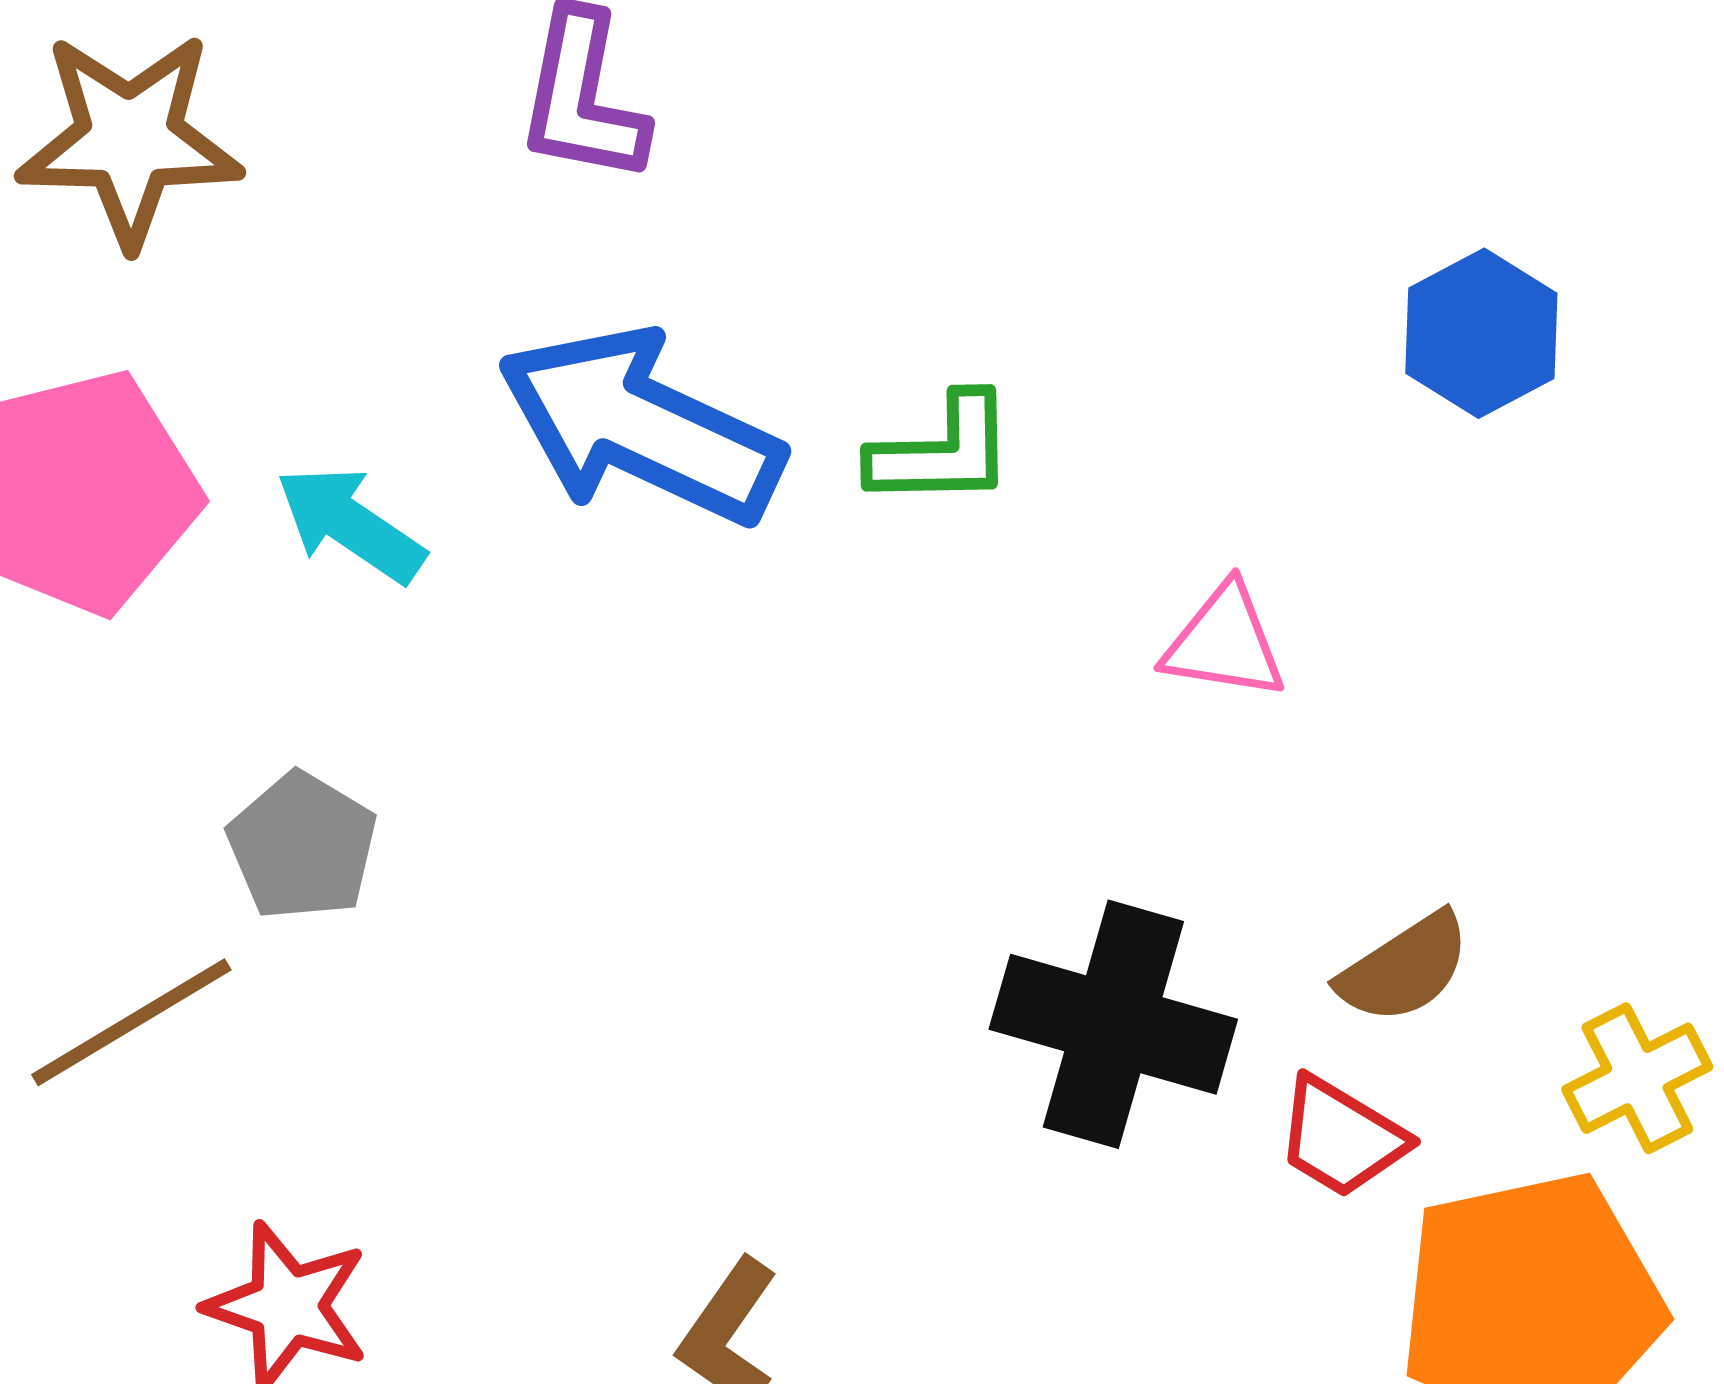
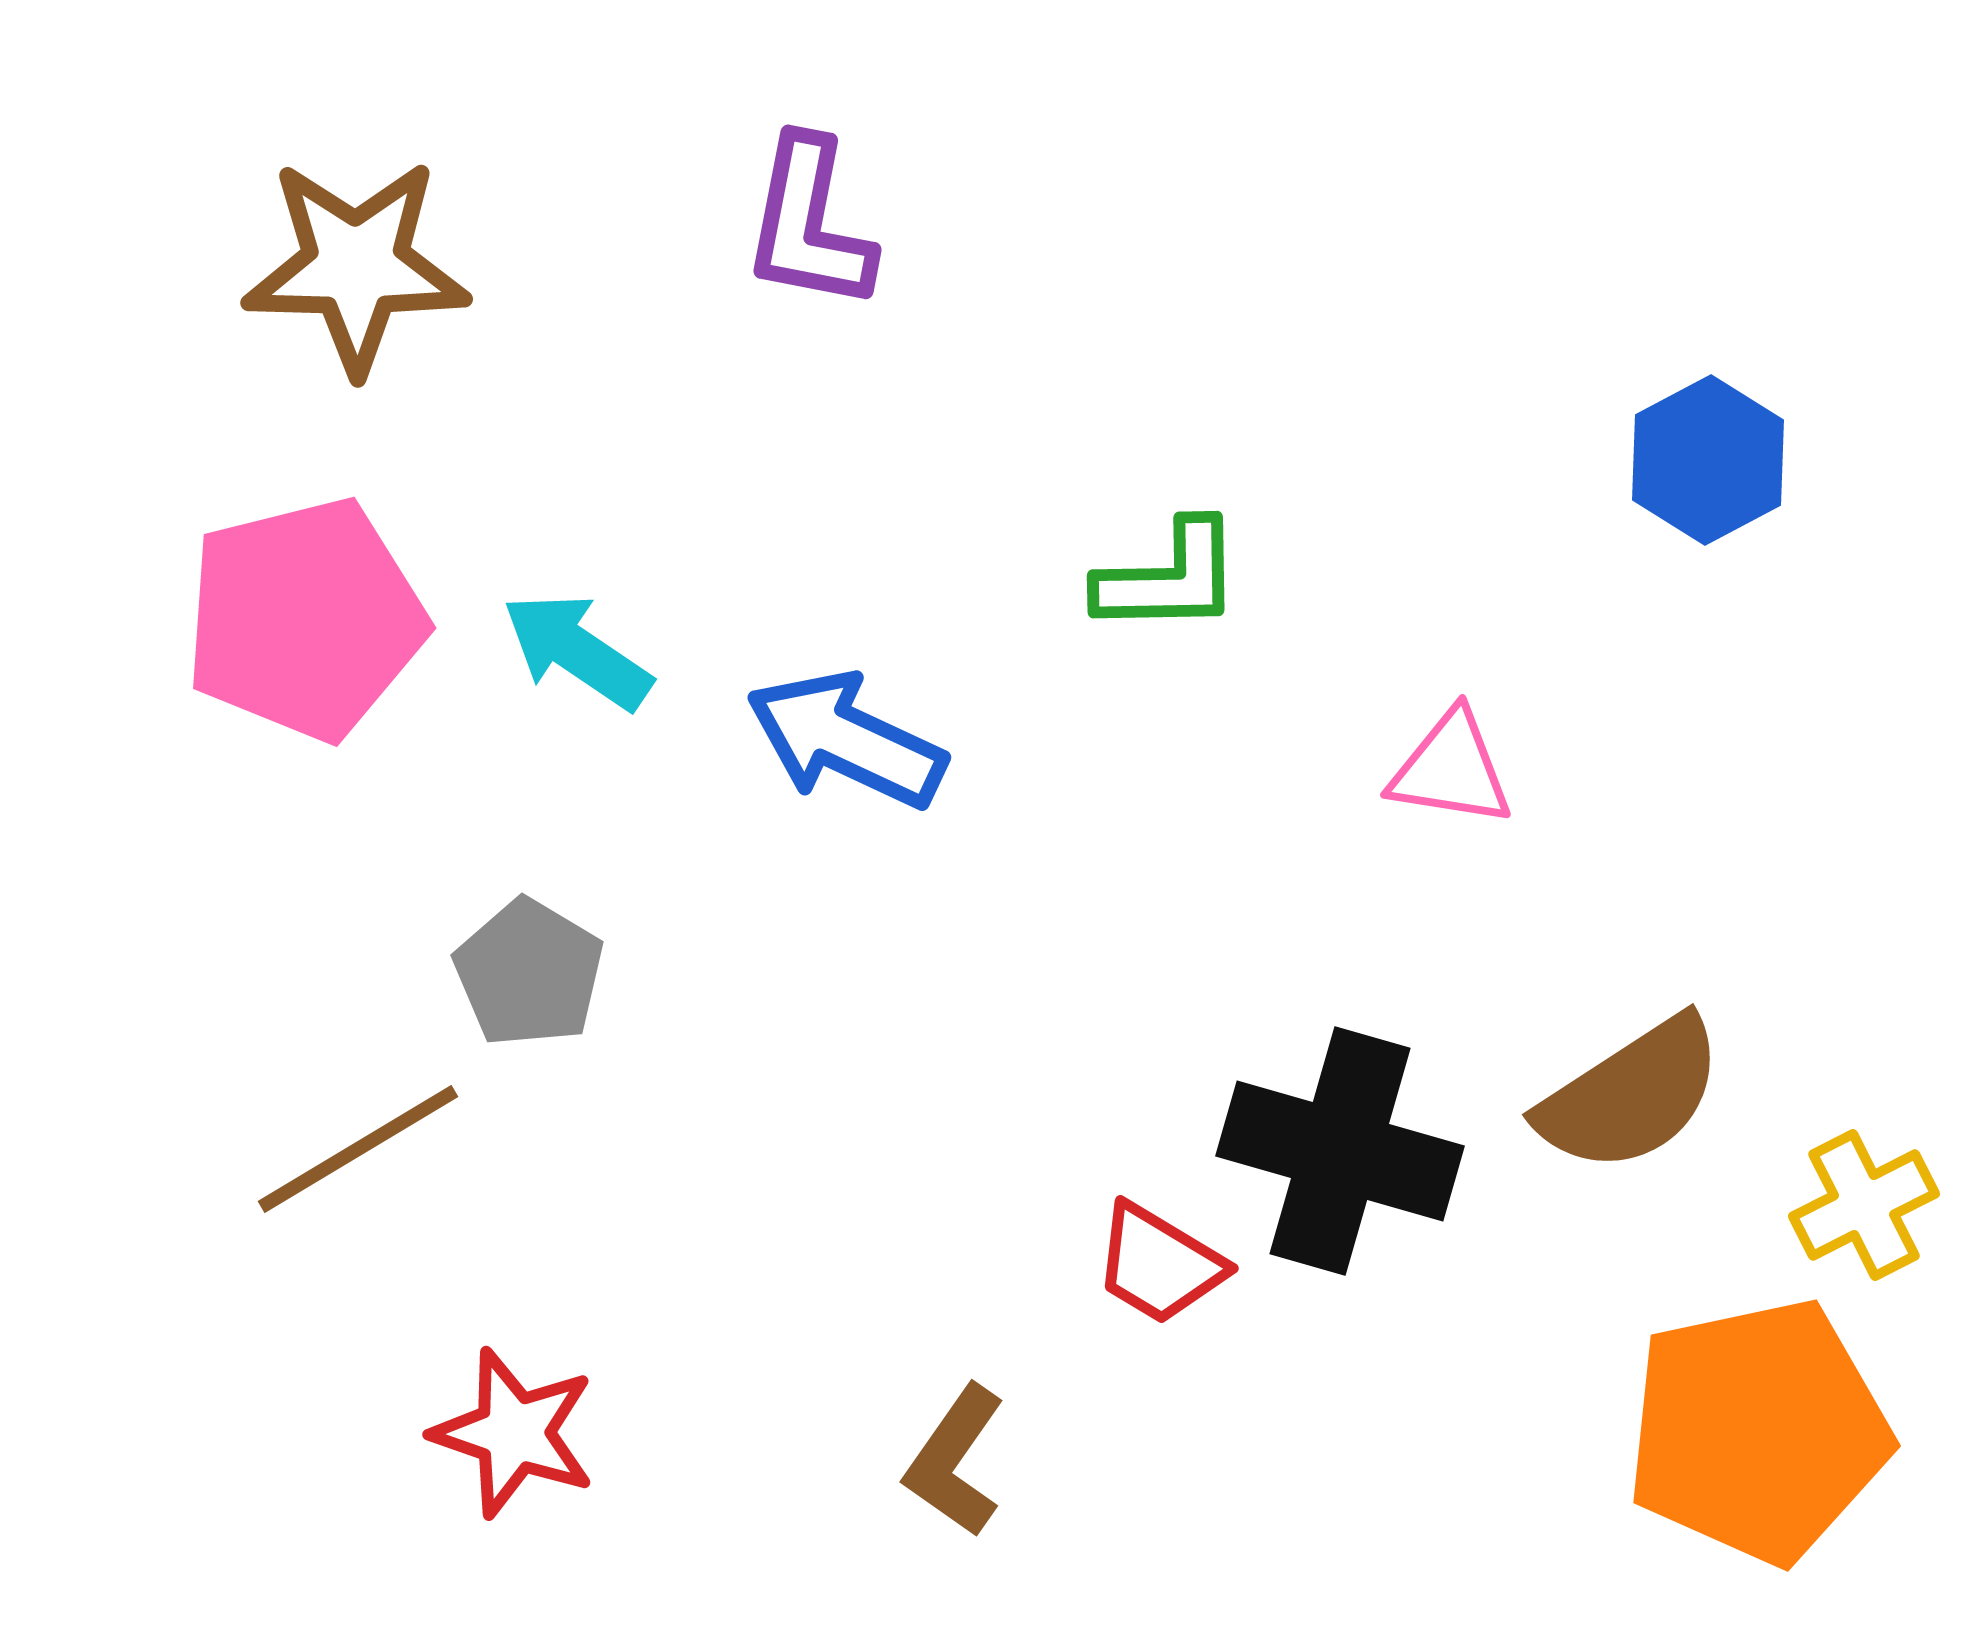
blue arrow: (640, 426) -> (846, 740), moved, size x0.7
brown semicircle: (1404, 968) -> (1631, 1095), size x1.4
red trapezoid: (1341, 1137) -> (1159, 1264), moved

